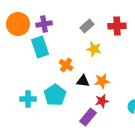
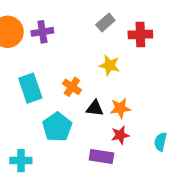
gray rectangle: (87, 26) -> (105, 22), moved
cyan rectangle: (40, 47) -> (30, 88), moved
cyan cross: (28, 99) -> (21, 161), moved
purple rectangle: (88, 117) -> (101, 157), turned 60

